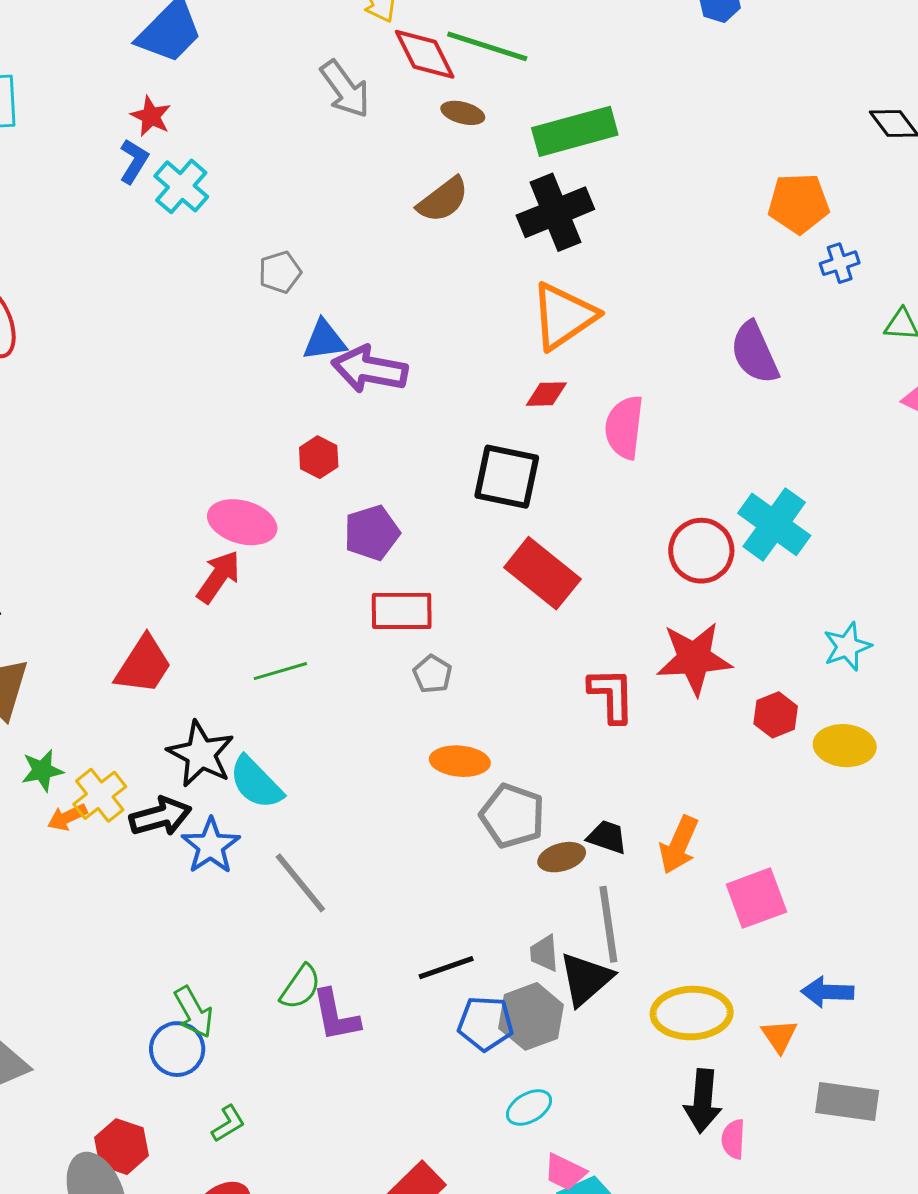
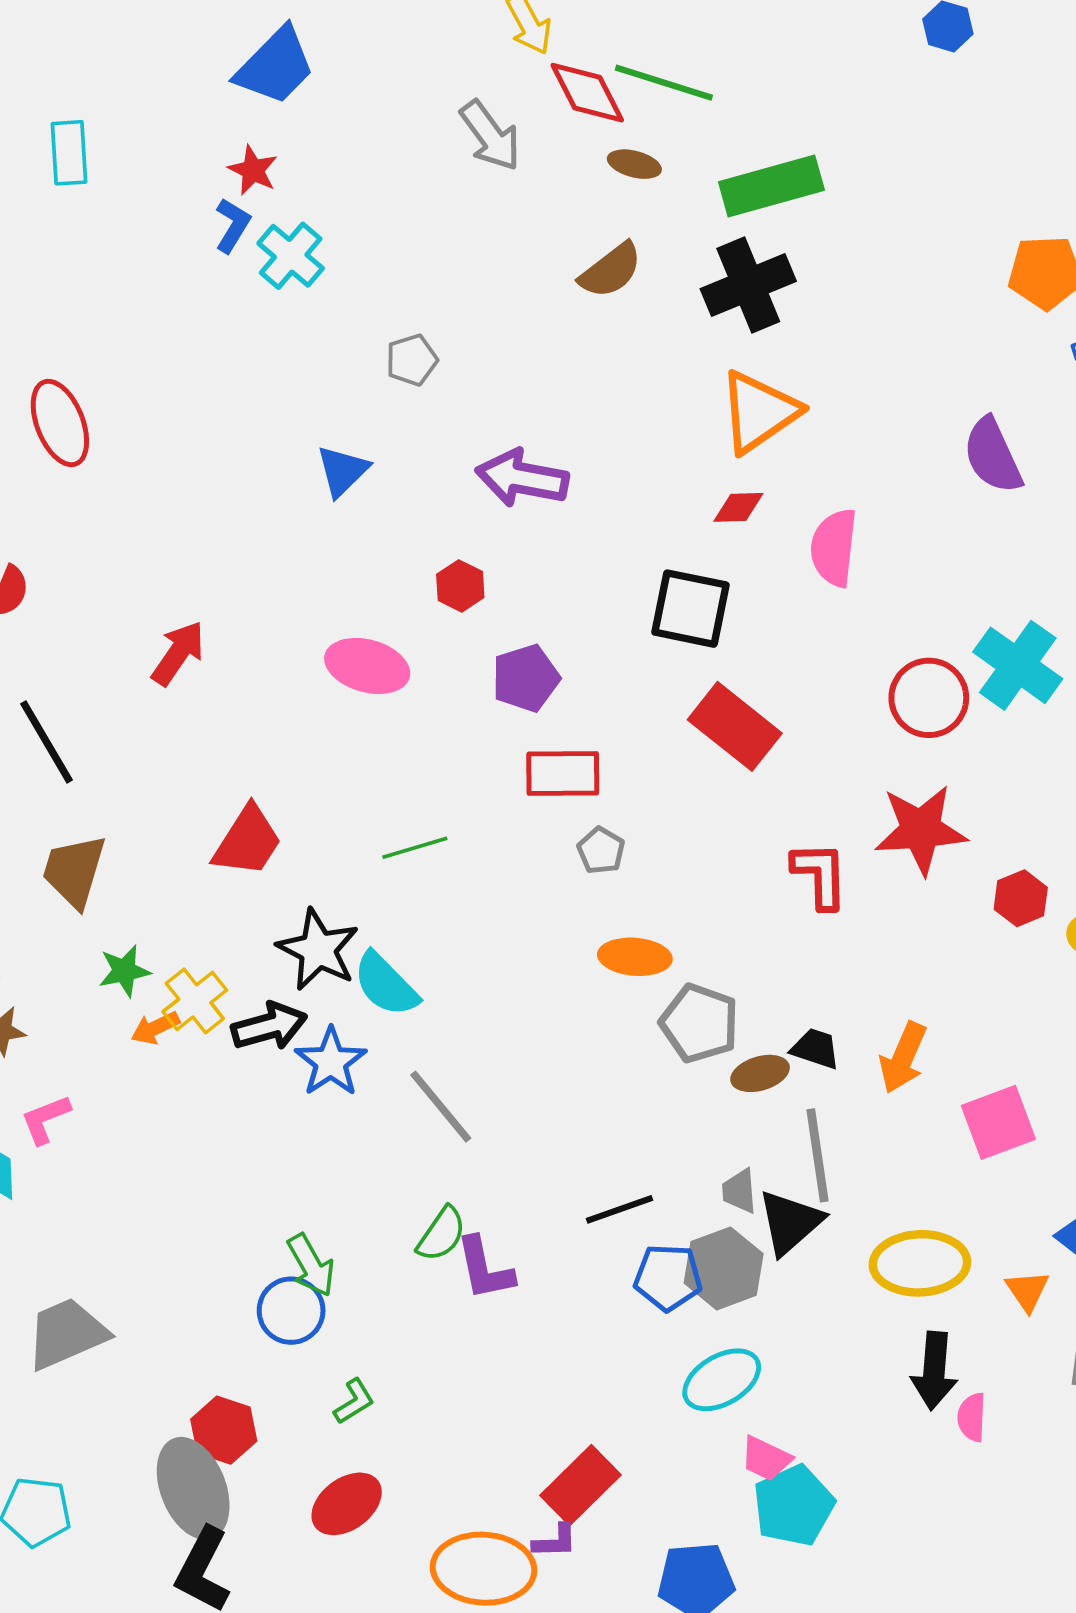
blue triangle: (324, 340) -> (342, 471), moved, turned -36
red arrow: (219, 577) -> (178, 653), moved
cyan ellipse: (529, 1107) -> (722, 1380), size x1.4

